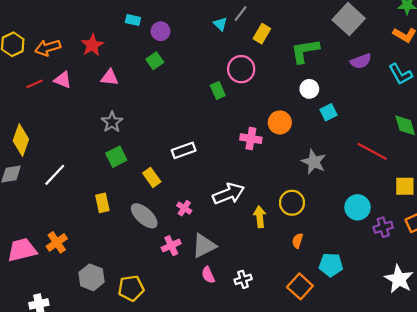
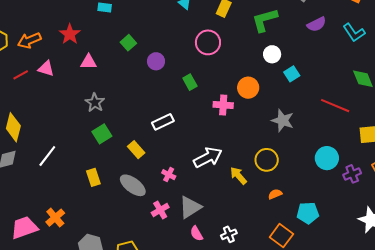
purple circle: (160, 31) -> (156, 61), moved
green rectangle: (218, 91) -> (190, 82), moved
yellow arrow: (260, 217) -> (238, 176), turned -30
orange semicircle: (297, 241) -> (275, 194), turned 56

